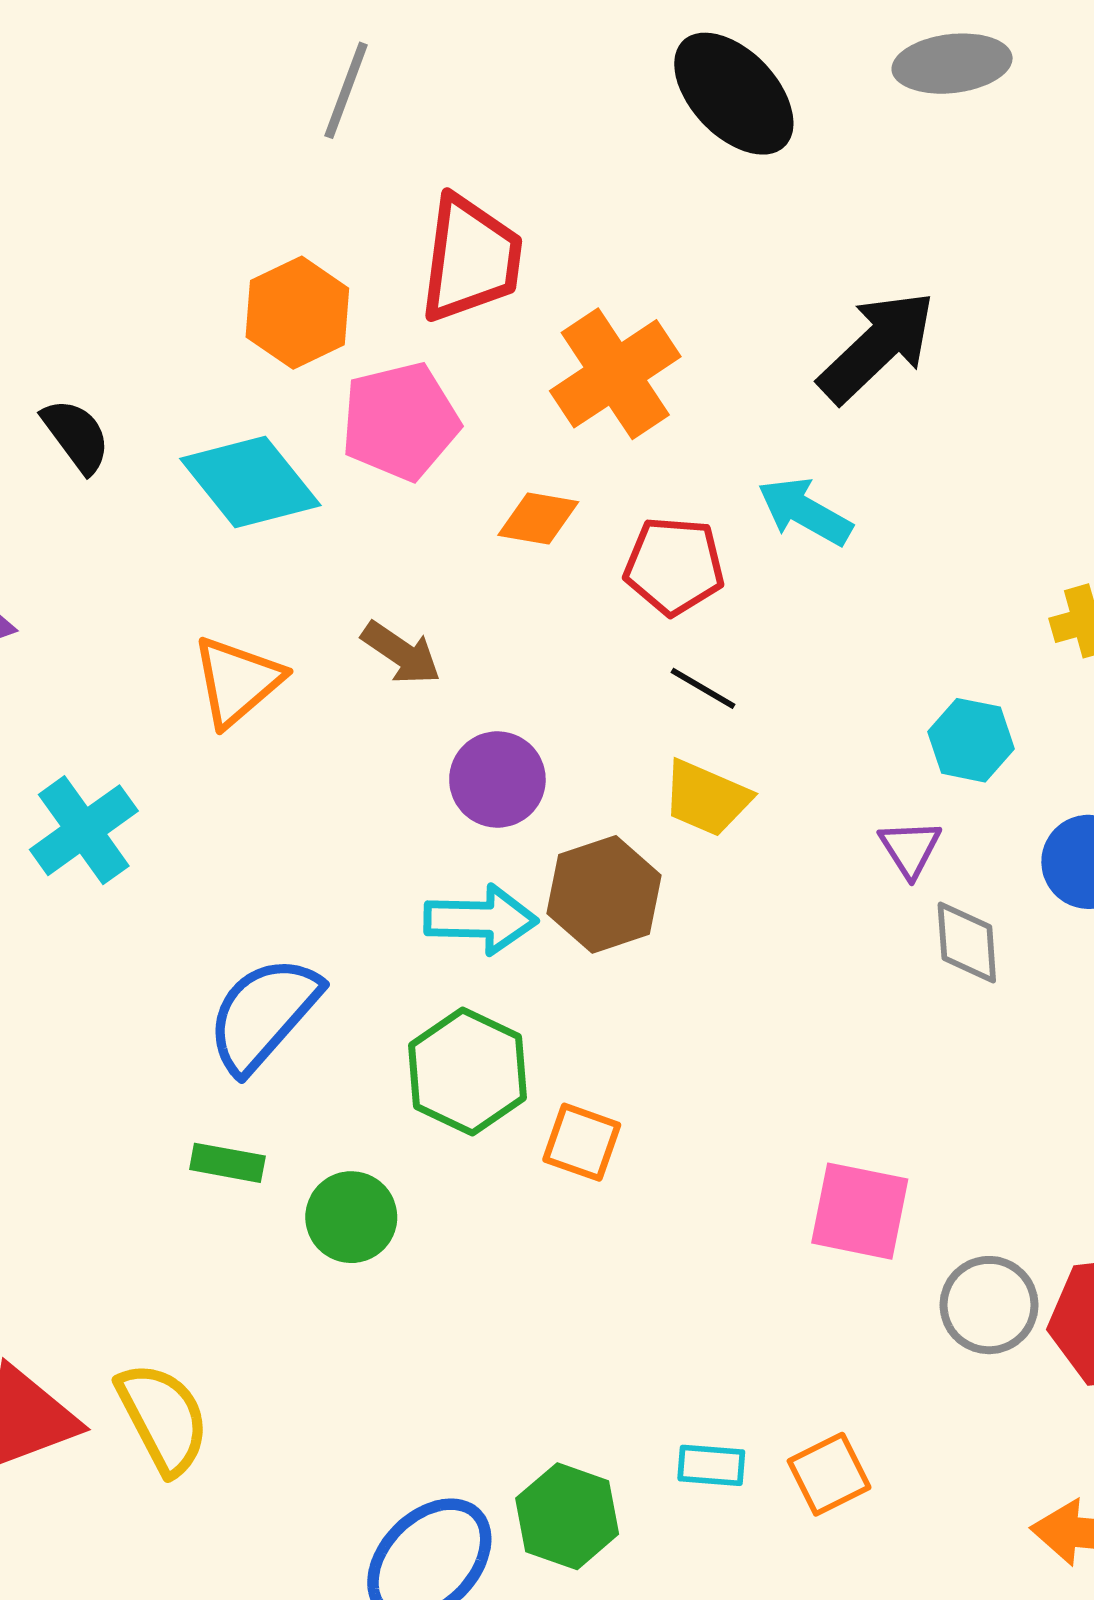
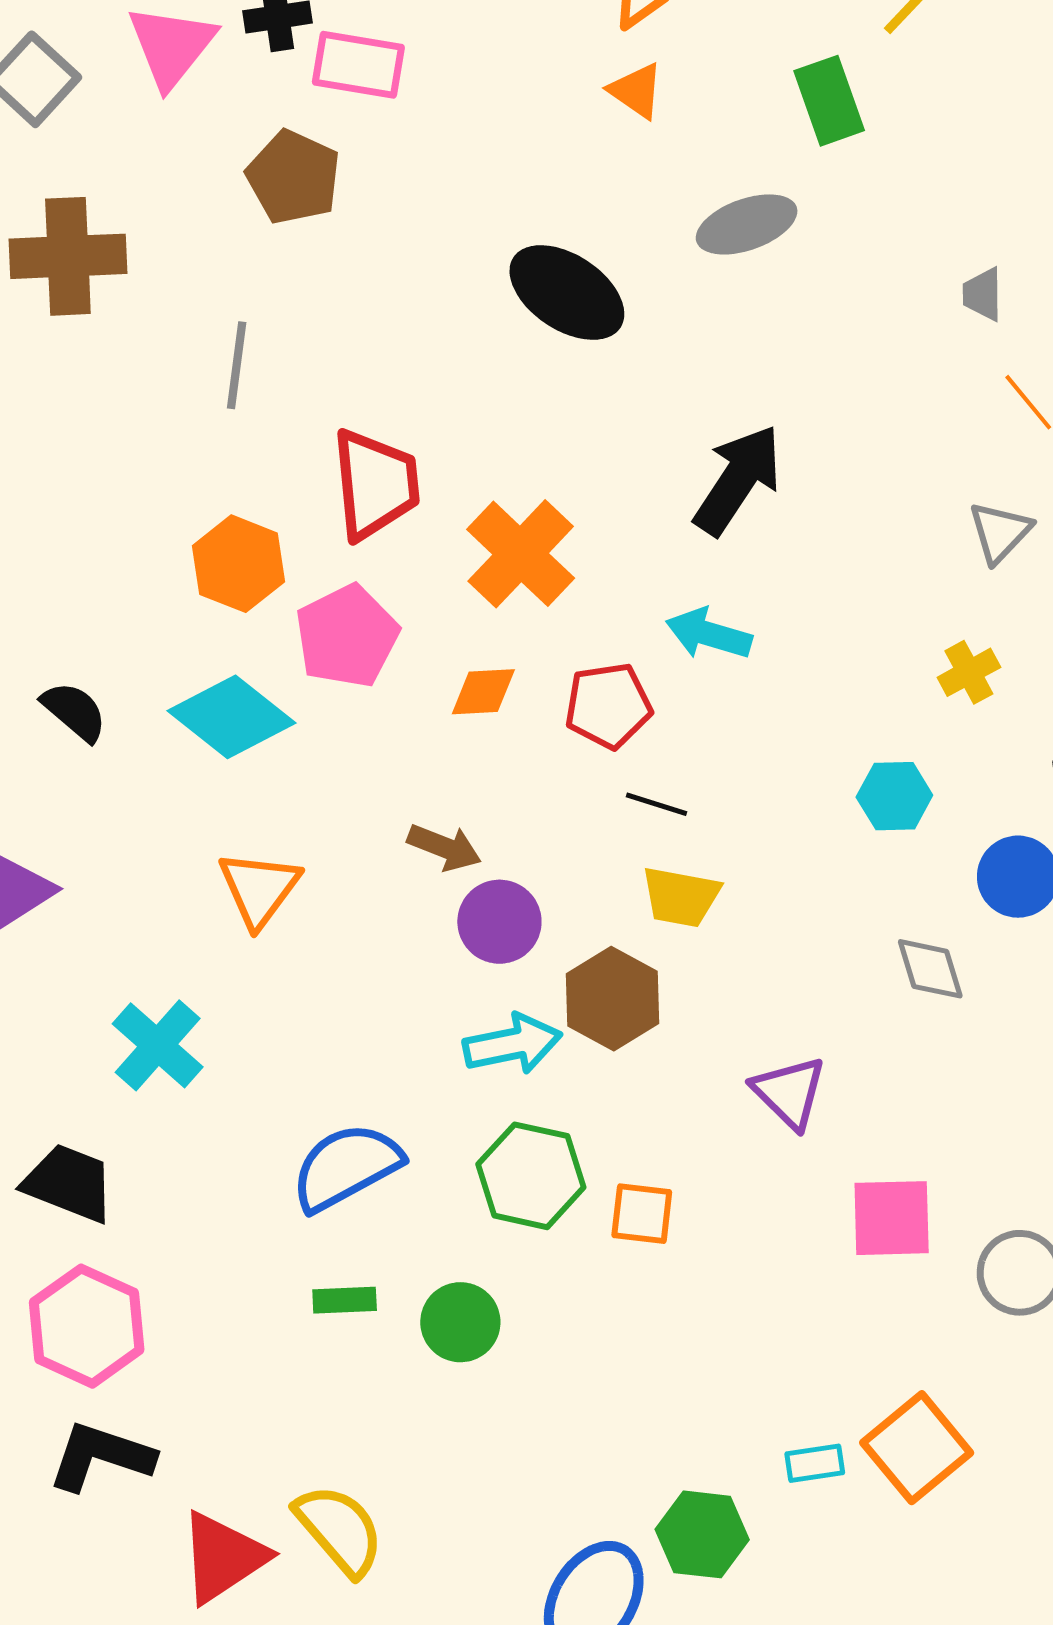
brown arrow: (401, 653) -> (444, 847), moved
purple triangle: (910, 848) -> (789, 1092), moved, size x1.4
blue semicircle: (263, 1014) -> (346, 1167), turned 33
orange square: (829, 1474) -> (917, 1448), size x1.5

